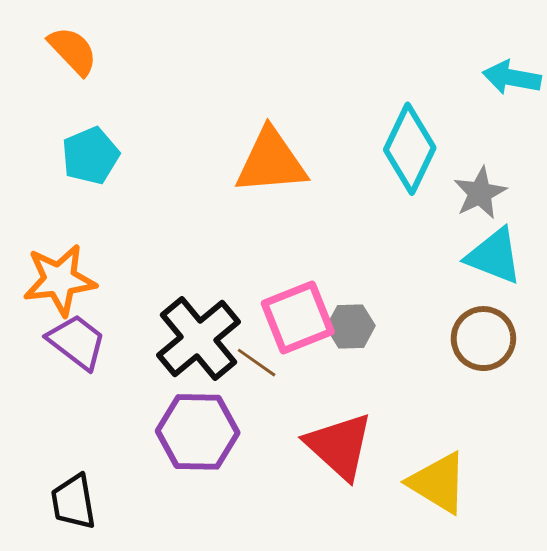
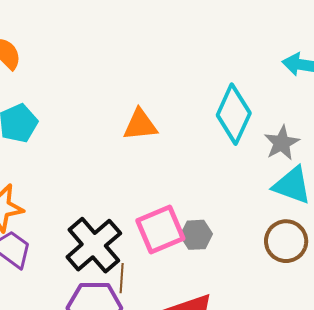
orange triangle: (271, 162) -> (140, 125), size x0.7
brown line: (257, 363) -> (122, 278), moved, turned 60

